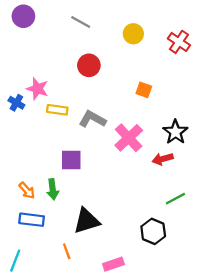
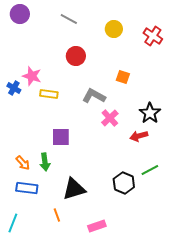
gray L-shape: (92, 119) -> (94, 96), moved
pink cross: (129, 138) -> (110, 118), size x0.7
black hexagon: (153, 231) -> (124, 183), moved

